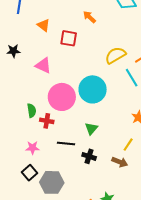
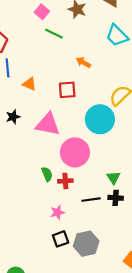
orange triangle: (44, 25) -> (29, 84), moved
pink triangle: (43, 65) -> (48, 124), size x1.4
cyan circle: (93, 89) -> (100, 119), moved
black cross: (89, 156) -> (116, 198), moved
black square: (29, 173) -> (61, 239), turned 35

